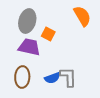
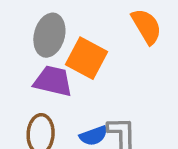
orange square: (48, 34) -> (86, 58), size x1.6

